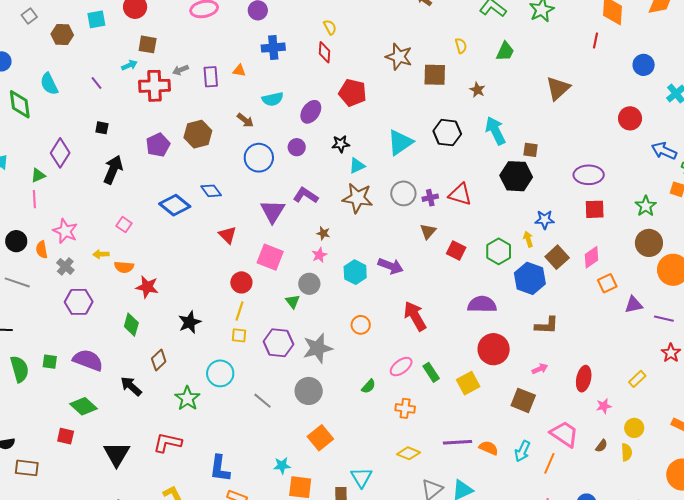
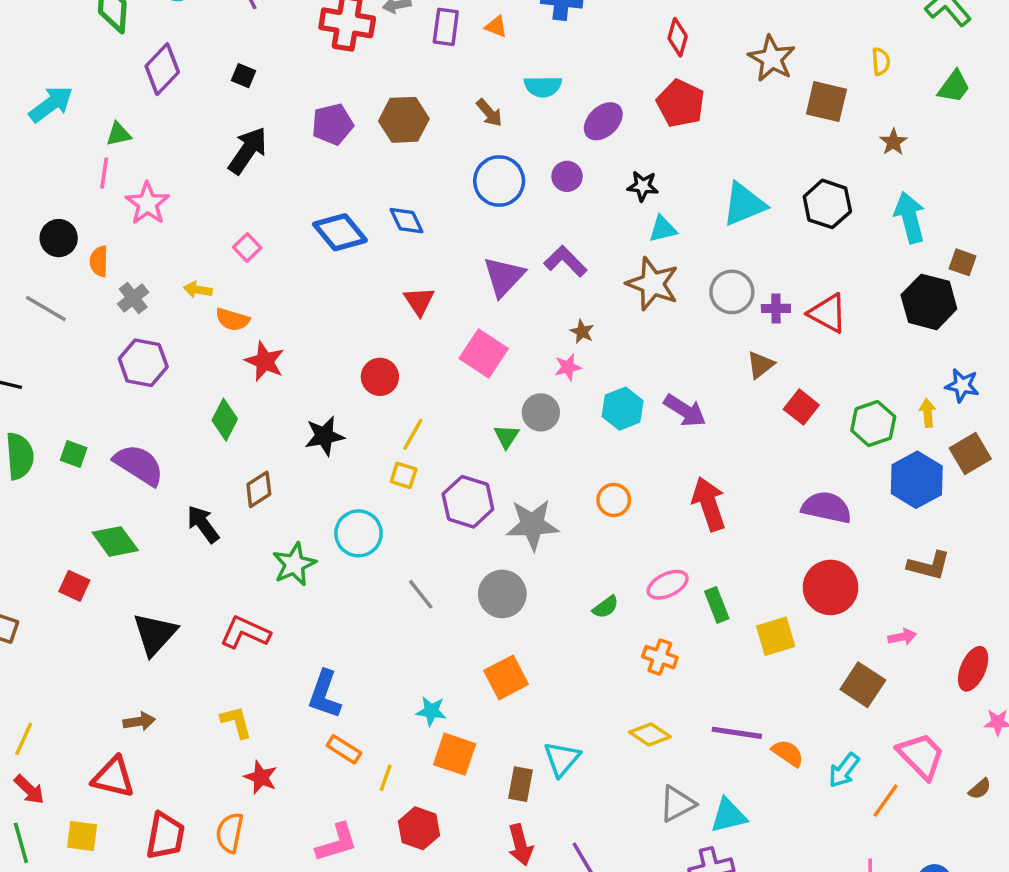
red diamond: (324, 52) -> (678, 37), moved
purple diamond: (60, 153) -> (162, 69), moved
pink star: (65, 231) -> (147, 203), moved
red circle: (241, 282) -> (380, 377), moved

